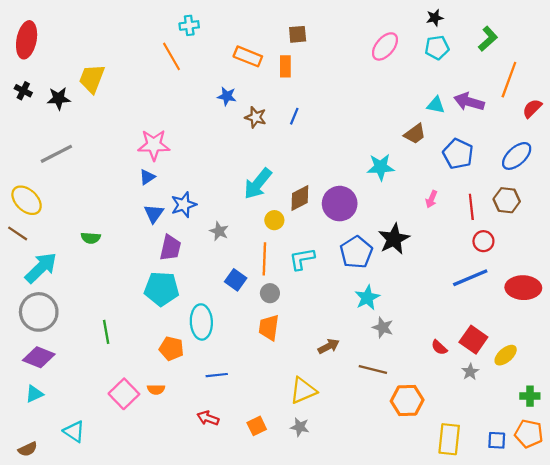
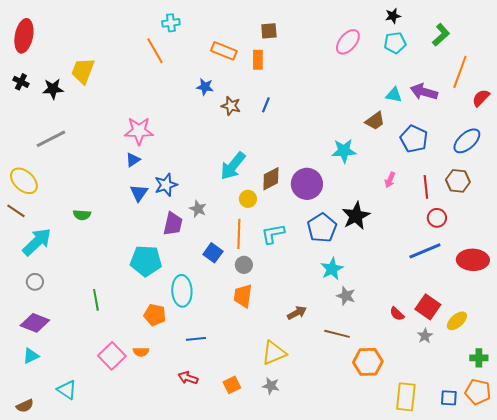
purple trapezoid: (170, 248) -> (173, 224), moved
gray circle: (39, 312) -> (35, 282), size x0.5

